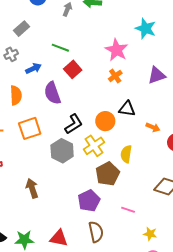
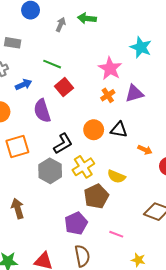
gray rectangle: (22, 29) -> (13, 43), turned 49
purple triangle: (157, 75) -> (134, 93), moved
orange circle: (105, 121) -> (94, 130), moved
yellow semicircle: (126, 154) -> (116, 177), turned -78

